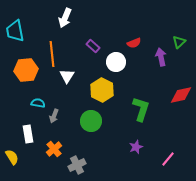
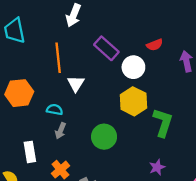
purple rectangle: (93, 46) -> (106, 48), size x1.5
orange hexagon: (26, 70) -> (19, 93), moved
yellow hexagon: (102, 90) -> (133, 101), moved
cyan semicircle: (38, 103) -> (55, 110), moved

